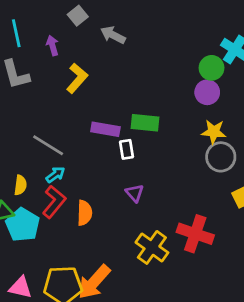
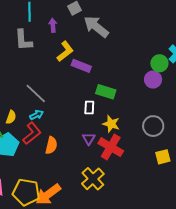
gray arrow: (113, 35) -> (96, 27), size x1.5
purple rectangle: (105, 129) -> (81, 66), moved
yellow star: (214, 132) -> (111, 124), moved
red cross: (195, 234) -> (111, 147), moved

